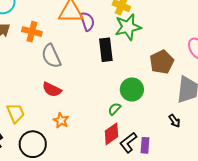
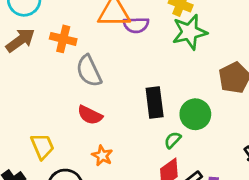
purple semicircle: (87, 21) -> (136, 25), turned 108
black rectangle: (106, 50) -> (155, 103), moved

